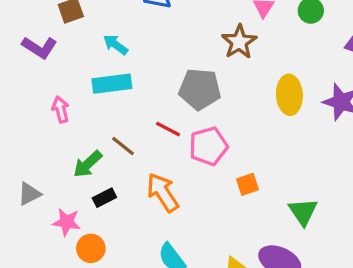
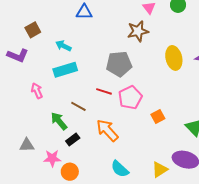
brown star: (239, 42) -> (138, 31), turned 30
green arrow: (88, 164) -> (59, 121), turned 102
gray triangle: (29, 194) -> (27, 145), turned 35

